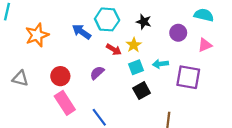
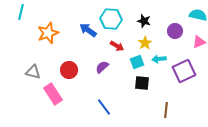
yellow star: (134, 45) -> (145, 43), moved
purple square: (188, 77) -> (184, 71), turned -35
black square: (142, 91) -> (142, 83), turned 35
pink rectangle: (65, 103) -> (53, 94), moved

